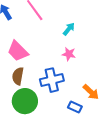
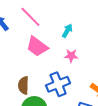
pink trapezoid: (18, 51) -> (37, 47), moved

